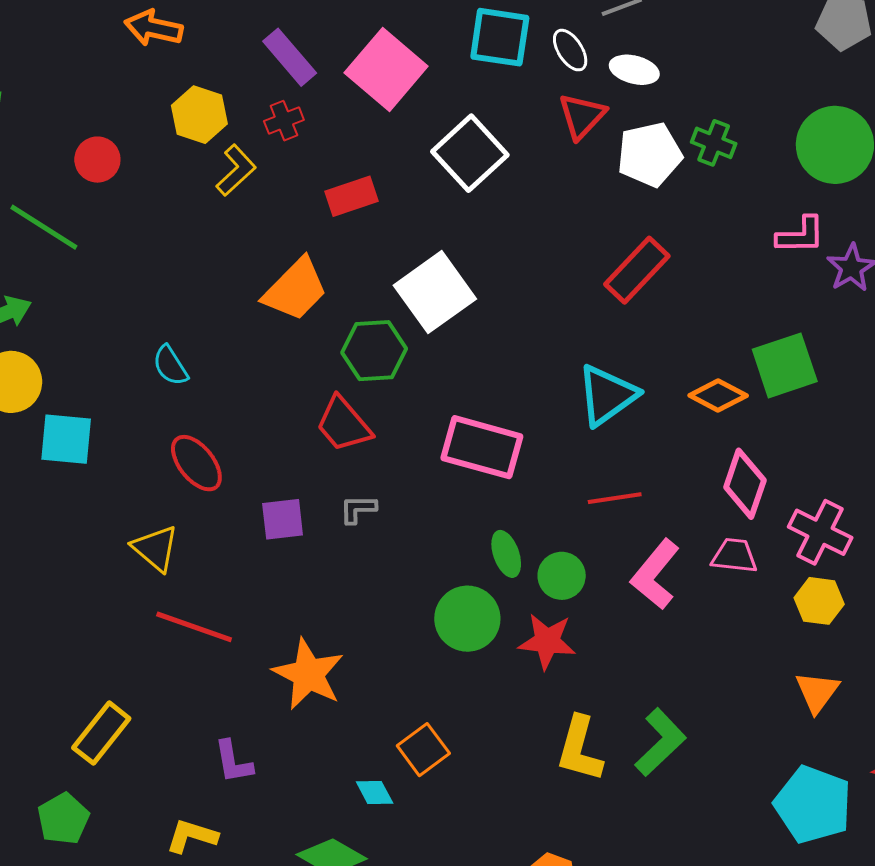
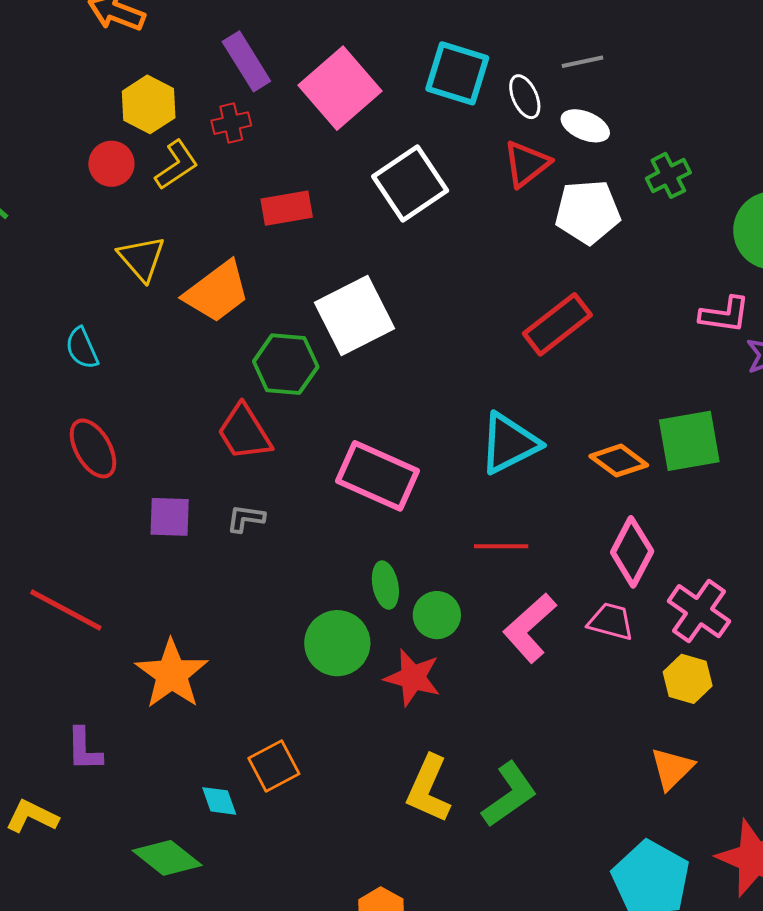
green cross: (714, 143) -> (668, 175), moved, turned 33
red circle: (97, 160) -> (111, 164), moved
yellow triangle: (155, 548) -> (142, 258), moved

